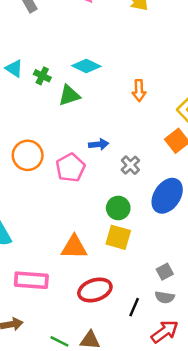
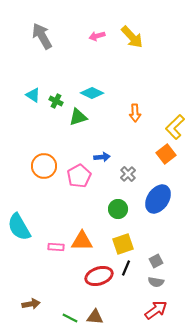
yellow square: (118, 237) -> (123, 244), moved, turned -35
pink rectangle: (31, 280) -> (56, 247), moved, size x0.6
black line: (134, 307) -> (126, 268), moved

